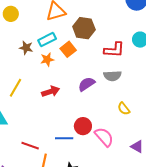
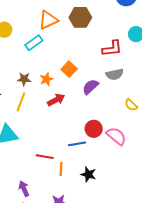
brown hexagon: (84, 28) -> (80, 17), moved
cyan rectangle: (47, 39) -> (34, 43), moved
brown star: (26, 48) -> (24, 79), moved
orange square: (68, 49) -> (69, 69), moved
orange star: (47, 59) -> (46, 79), moved

